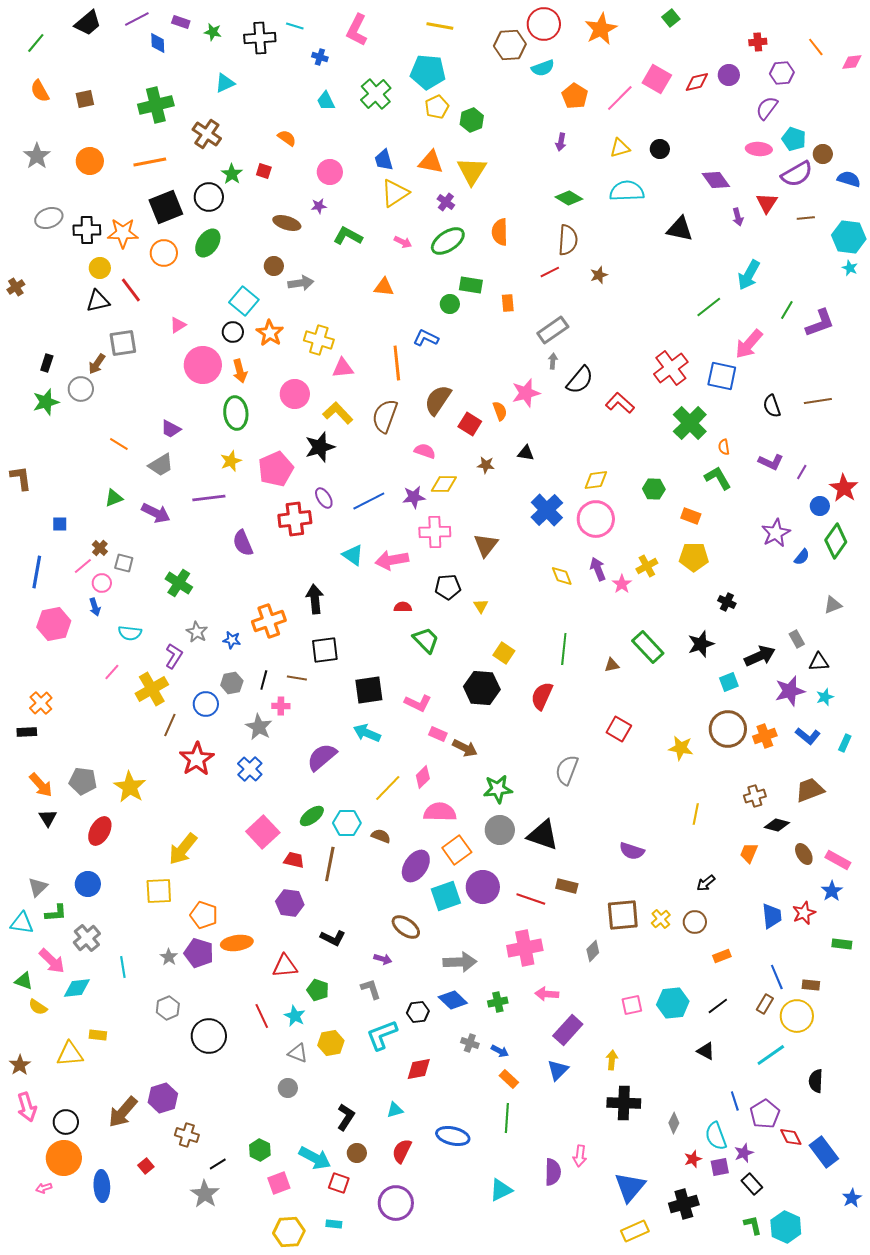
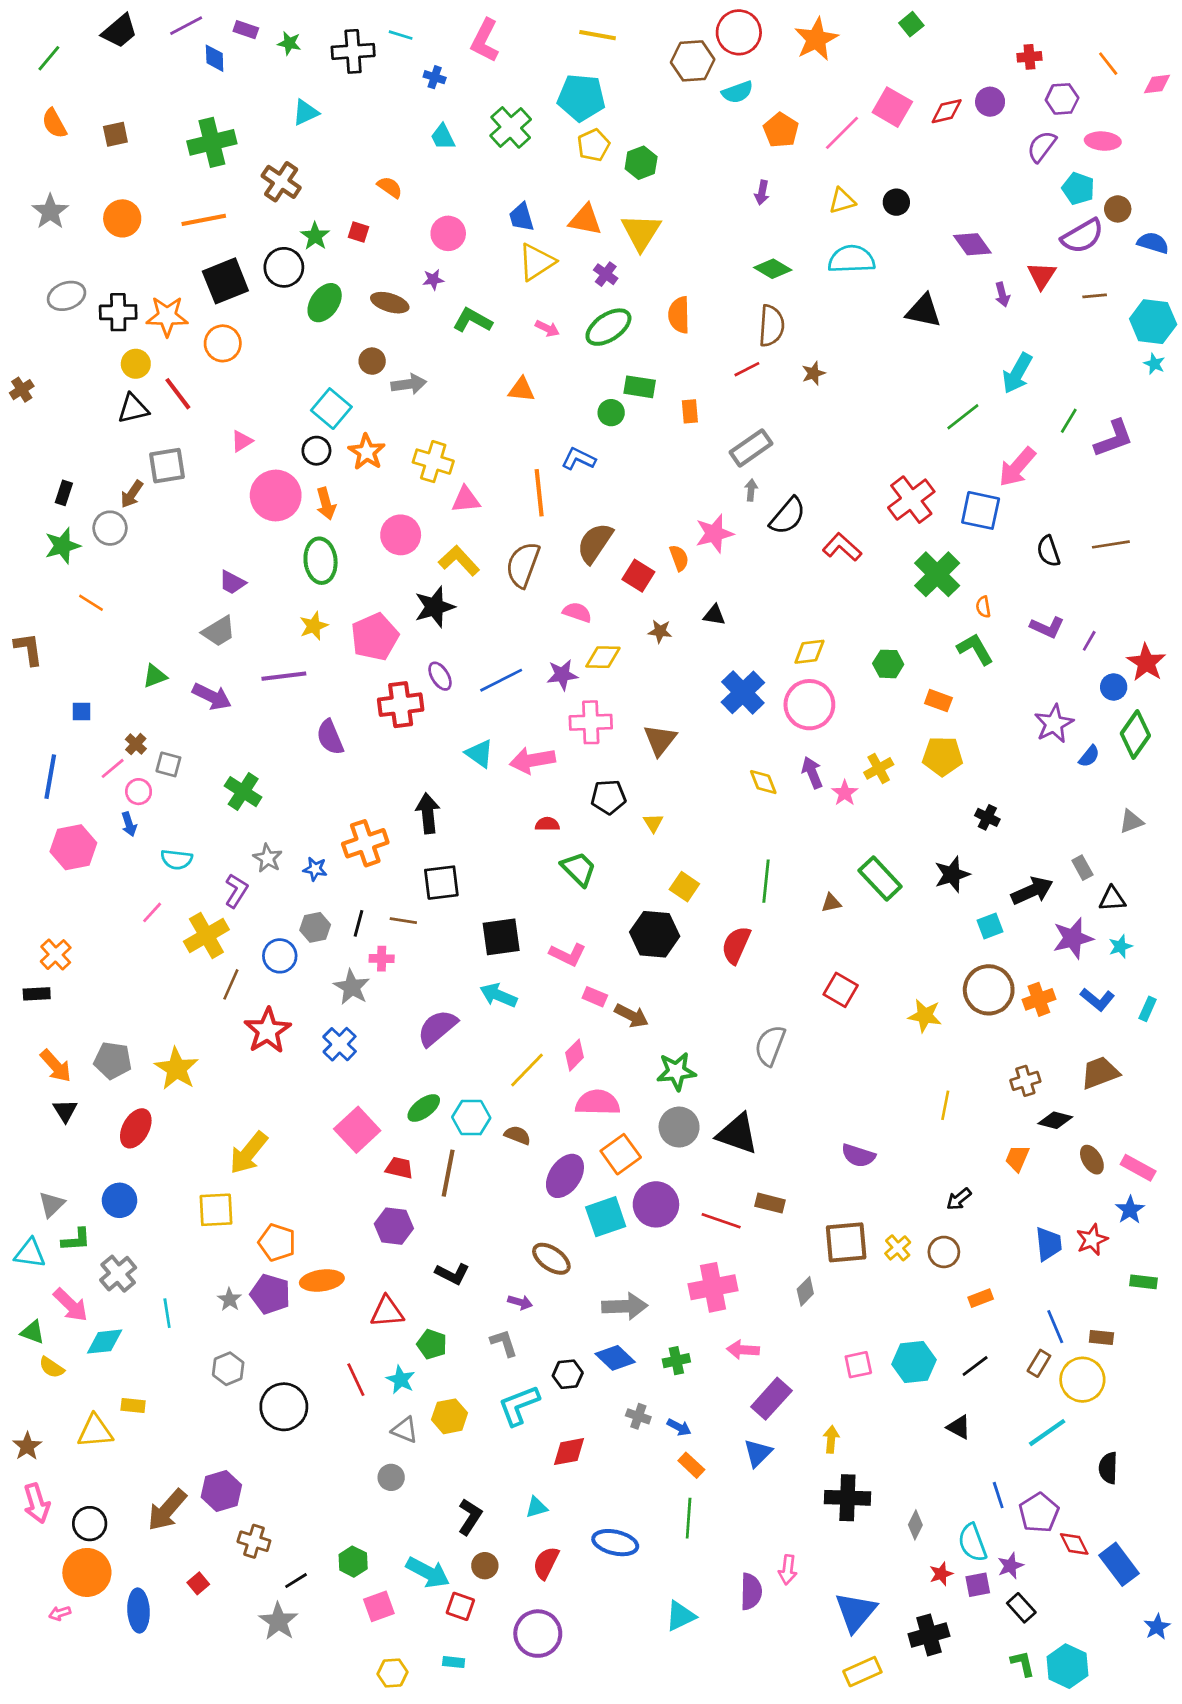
pink ellipse: (759, 149) -> (1103, 141), moved
green ellipse: (208, 243) -> (325, 303), moved
orange line: (119, 444) -> (91, 603), moved
yellow hexagon: (289, 1232) -> (392, 1673), size x0.7

